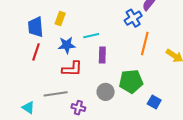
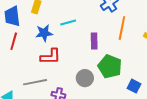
purple rectangle: (102, 55) -> (94, 41), moved
green pentagon: (131, 81) -> (110, 66), turned 30

